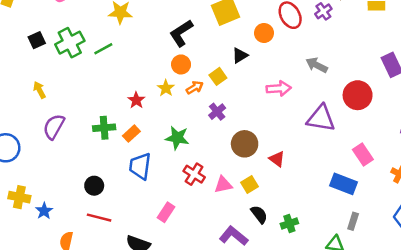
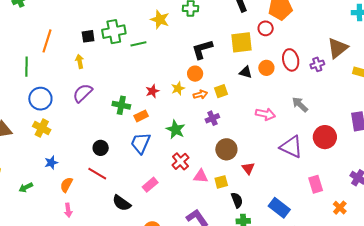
black square: (37, 40) -> (88, 36), moved
black triangle: (240, 55) -> (246, 72), moved, turned 32
blue rectangle: (344, 184) -> (279, 208), moved
yellow cross: (19, 197) -> (42, 128), moved
blue star: (44, 211) -> (51, 163), moved
black semicircle: (259, 214) -> (237, 200), moved

